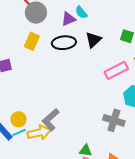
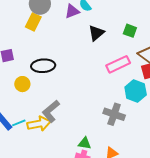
yellow rectangle: (32, 41) -> (33, 22), moved
black ellipse: (64, 43) -> (43, 66), moved
yellow circle: (18, 119) -> (22, 84), moved

